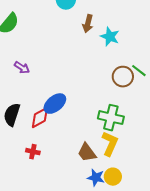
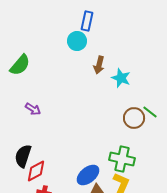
blue ellipse: (55, 104) -> (88, 175), moved
red diamond: (40, 118) -> (36, 171), moved

